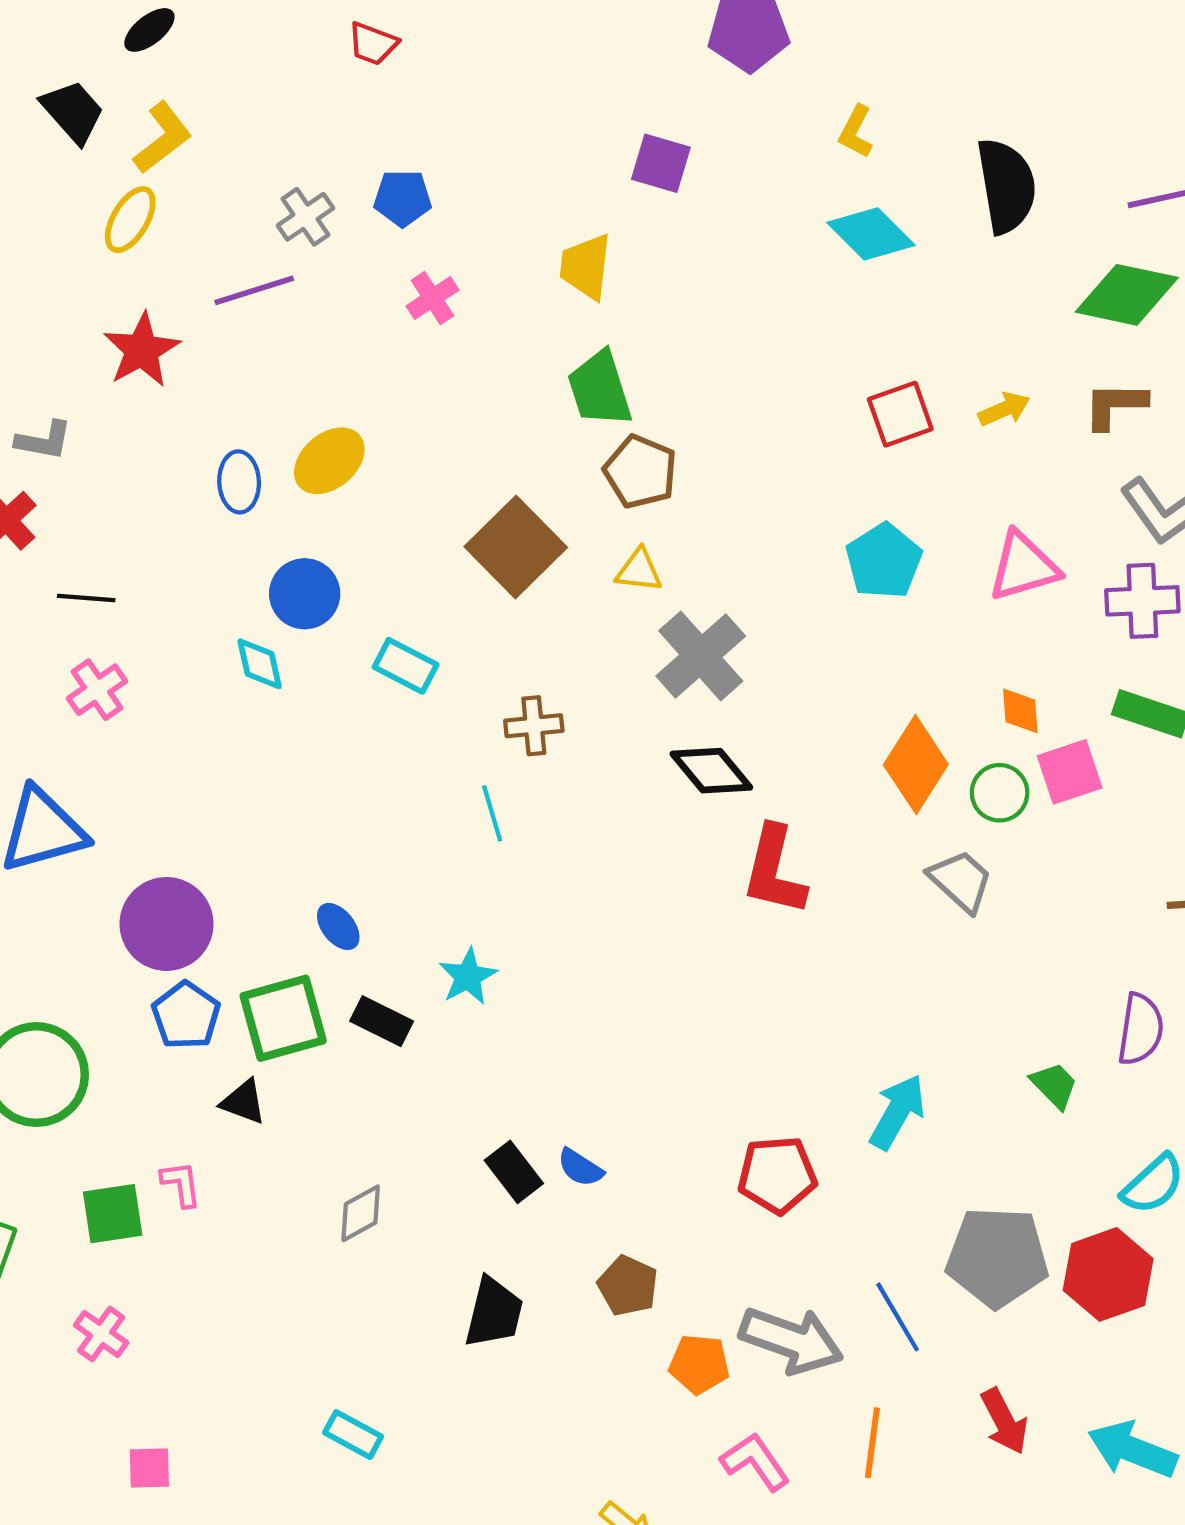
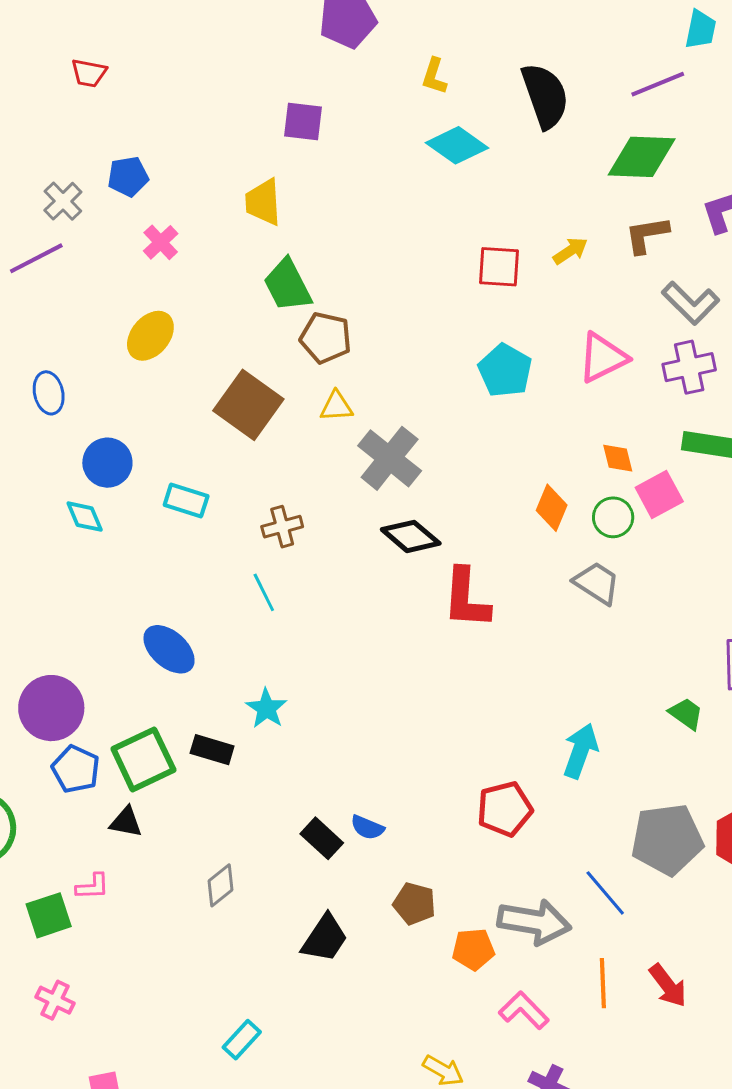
red square: (900, 414) -> (499, 267), turned 33
yellow ellipse: (329, 461) -> (150, 336), moved
orange diamond: (916, 765) -> (552, 508), size x0.7
blue ellipse: (338, 926) -> (169, 649), moved, size x1.6
pink L-shape: (181, 1184) -> (92, 887), turned 105
black trapezoid: (494, 1313) -> (325, 938), turned 30
red arrow: (1004, 1421) -> (668, 986), moved
cyan rectangle: (353, 1435) -> (242, 1040), turned -66

